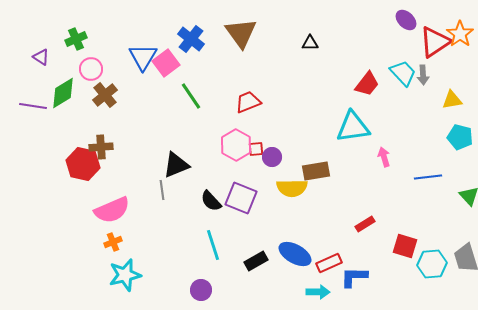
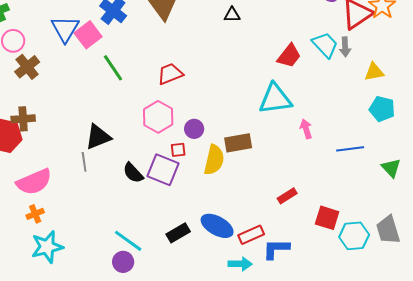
red square: (256, 149) -> (178, 150), moved
yellow semicircle: (292, 188) -> (214, 160), turned -76
cyan line: (213, 245) -> (128, 241), moved, turned -36

